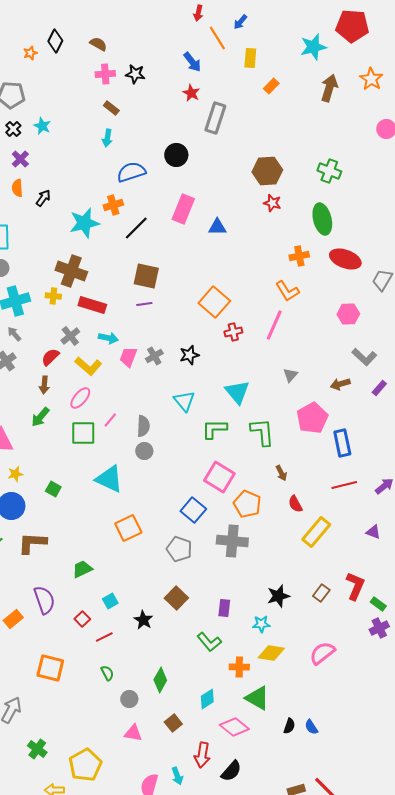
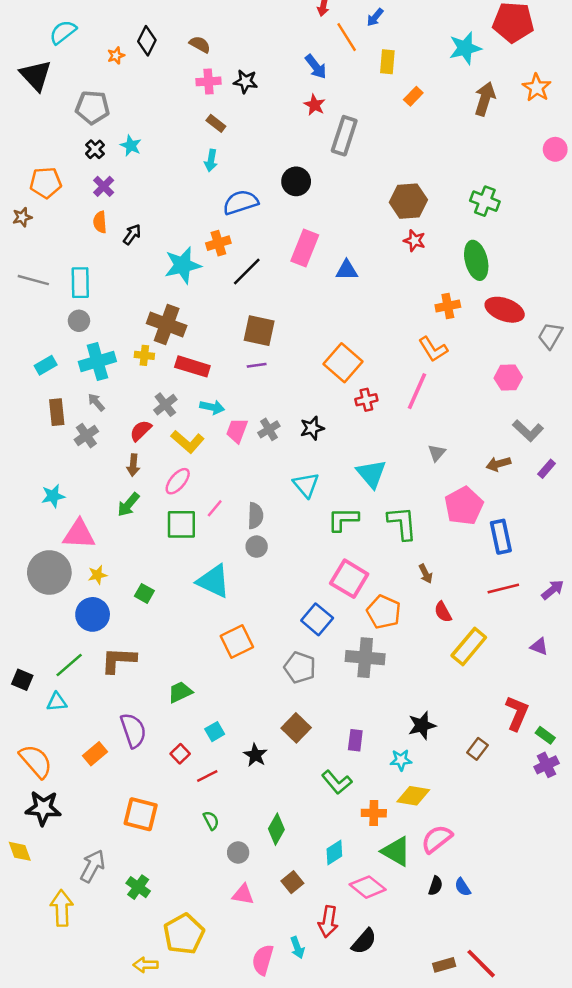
brown rectangle: (321, 593) -> (477, 749), moved
pink semicircle: (322, 653) -> (437, 839), moved
green cross: (37, 749) -> (138, 887), moved

